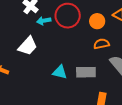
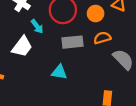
cyan arrow: (44, 21) -> (37, 26), moved, turned -112
gray rectangle: (86, 72) -> (73, 42), moved

